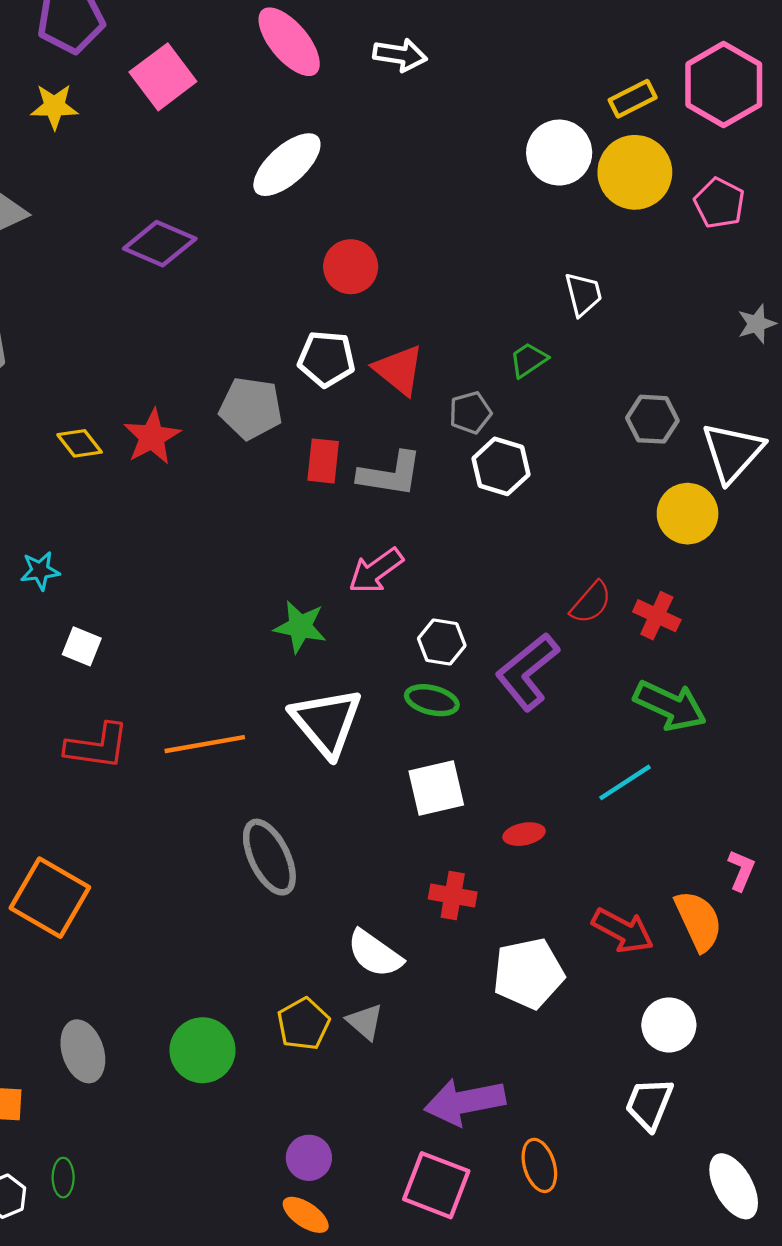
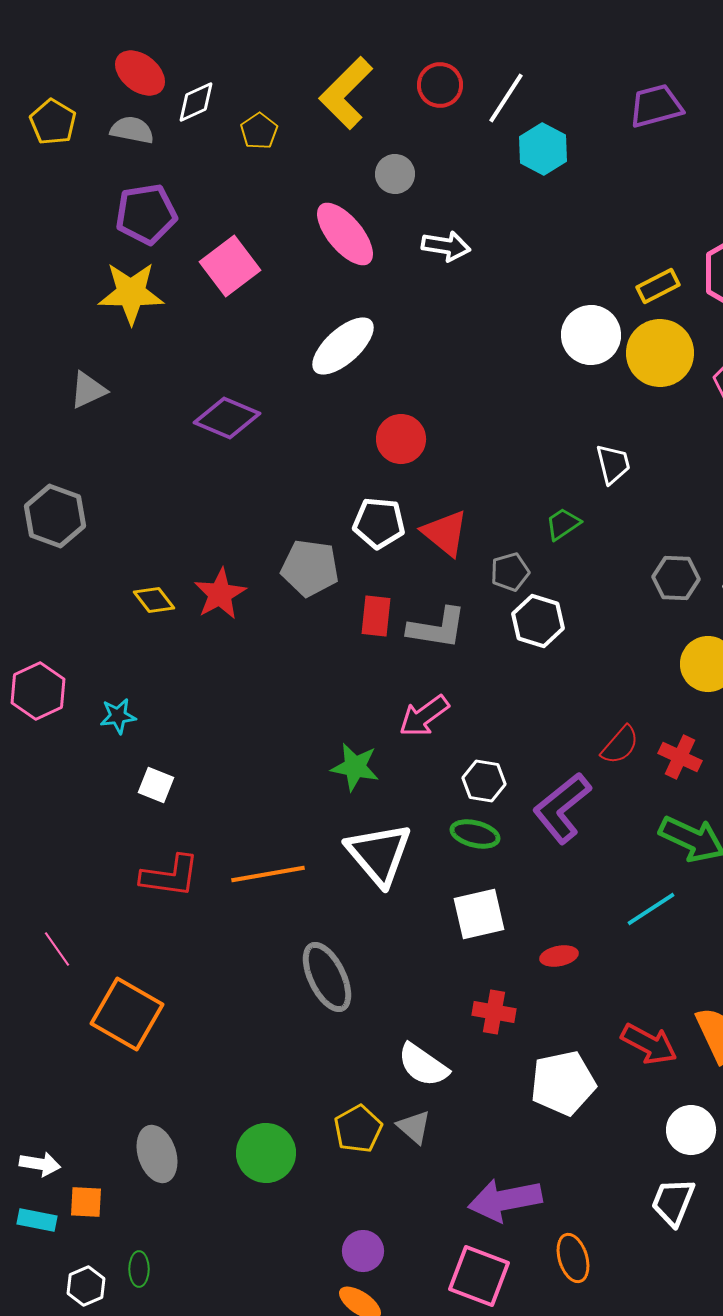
yellow star: (54, 106) -> (131, 293), size x1.5

